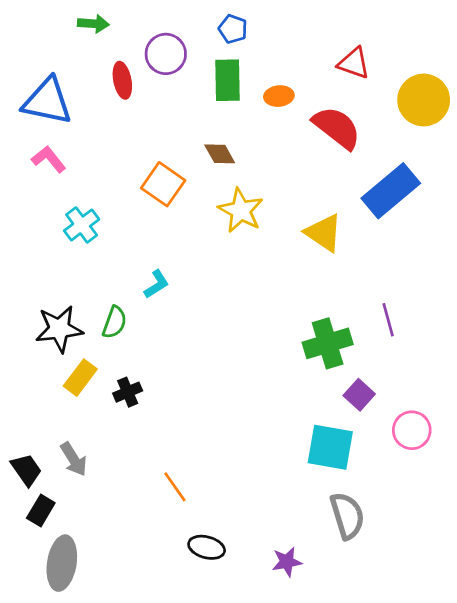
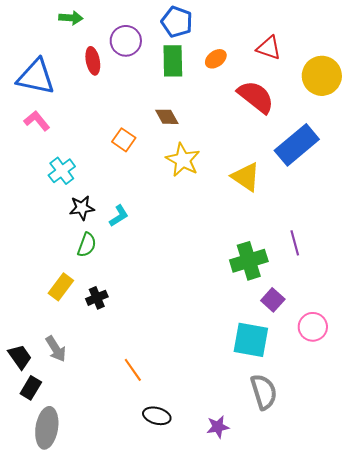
blue pentagon: (233, 29) -> (177, 22), size x1.4
orange ellipse: (279, 96) -> (216, 59), moved, turned -30
orange square: (163, 184) -> (124, 140), size x0.7
black star: (59, 329) -> (82, 208), moved, size x0.7

